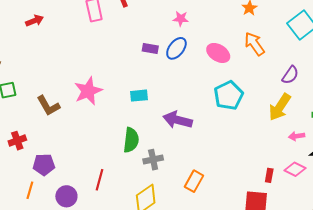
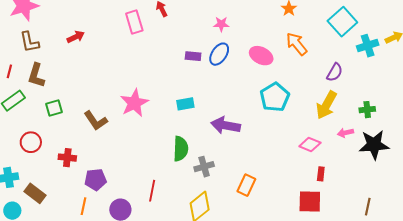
red cross: (17, 141) -> (67, 158), turned 30
pink diamond: (295, 169) -> (310, 144), moved

